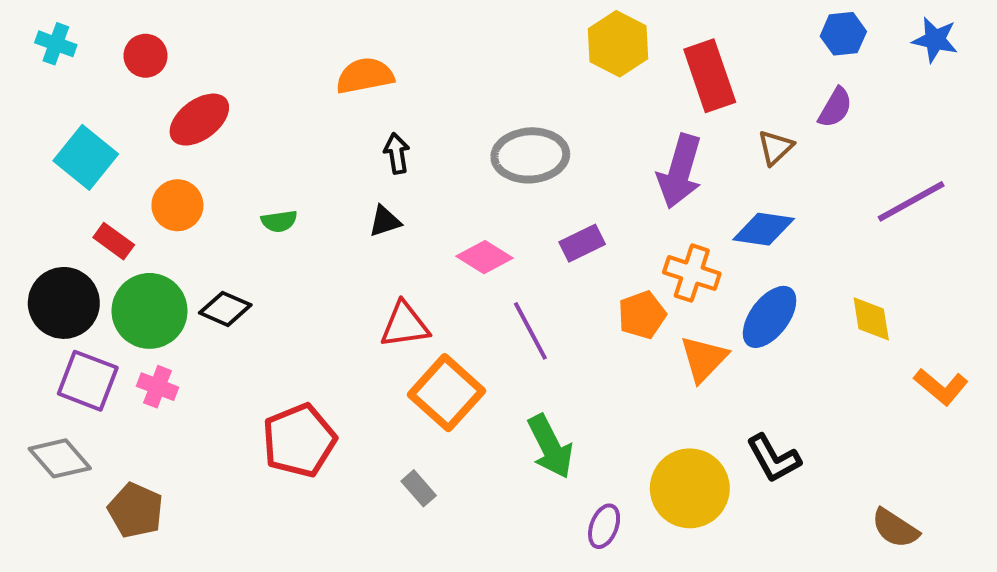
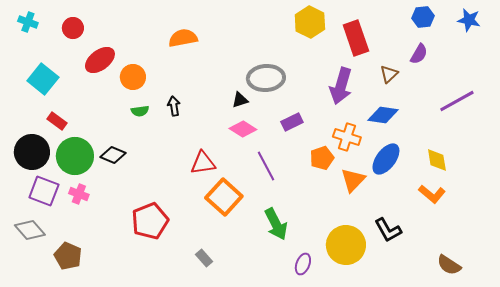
black arrow: (397, 153) -> (174, 106), moved
orange circle: (177, 205) -> (133, 77), moved
black triangle: (385, 221) -> (240, 100), moved
orange L-shape: (941, 387) -> (432, 194), moved
gray rectangle: (419, 488) -> (204, 258), moved

